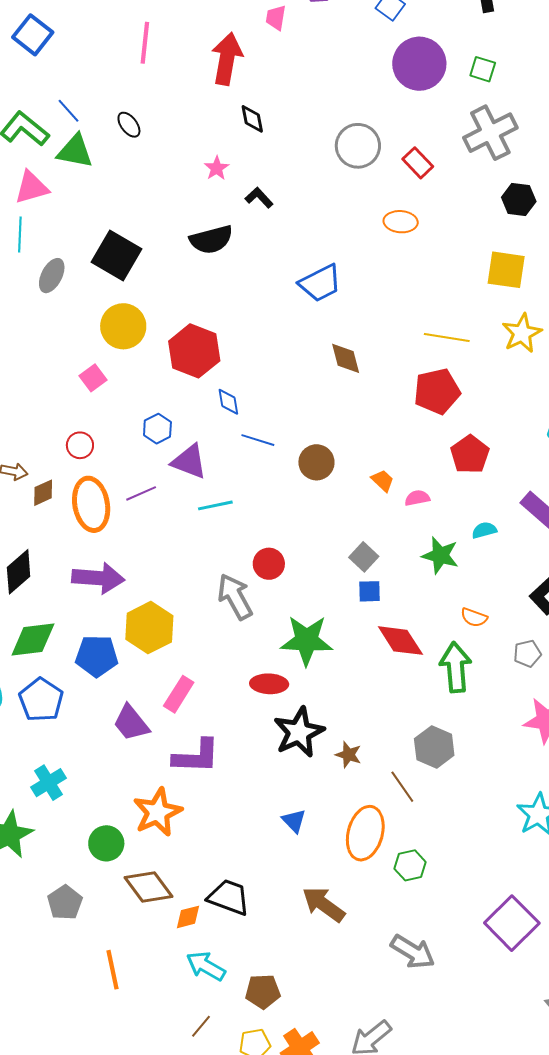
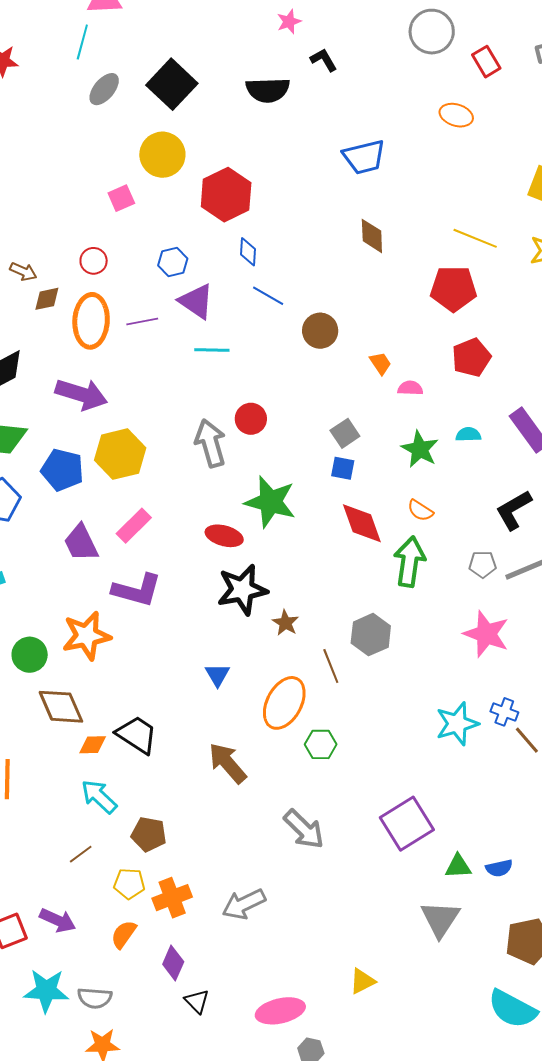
orange semicircle: (474, 617) -> (420, 510), moved

